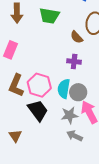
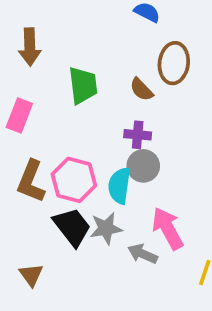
green trapezoid: (49, 16) -> (83, 85), moved, turned -105
gray circle: (78, 92) -> (143, 166), moved
gray star: (69, 115) -> (106, 228), moved
gray arrow: (75, 136) -> (143, 254), moved

